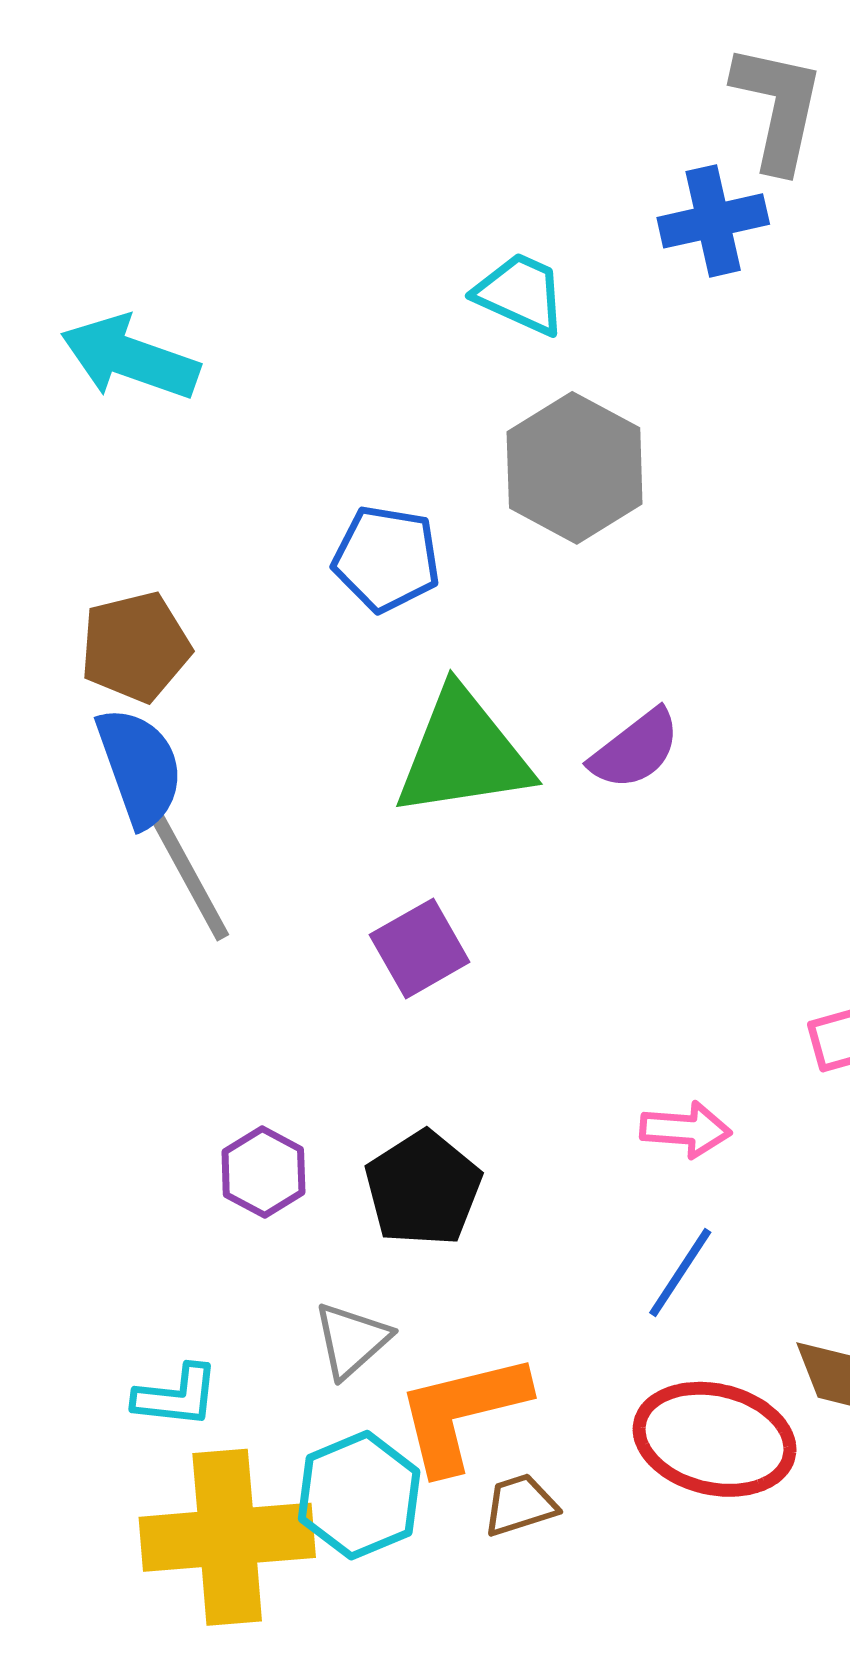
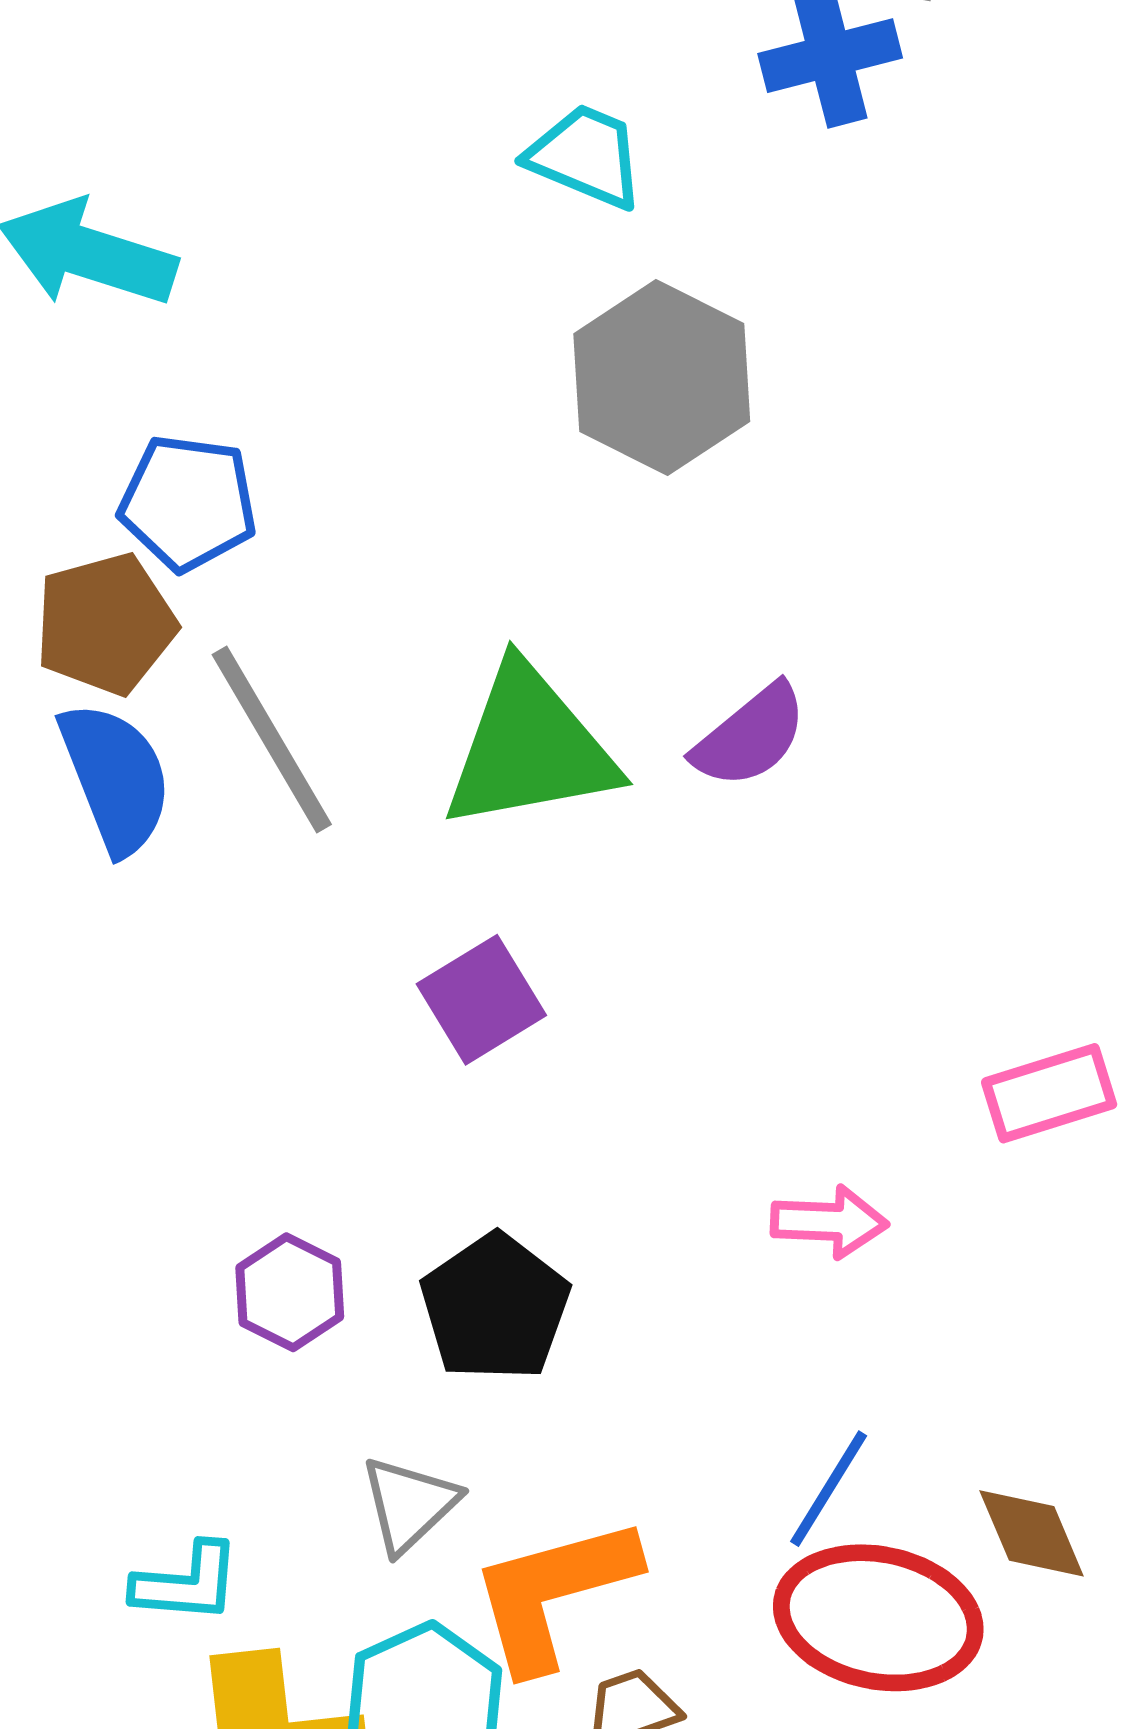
blue pentagon: (386, 559) -> (188, 503), moved
gray line: (184, 867) -> (272, 739), moved
blue line: (680, 1272) -> (829, 1489), moved

